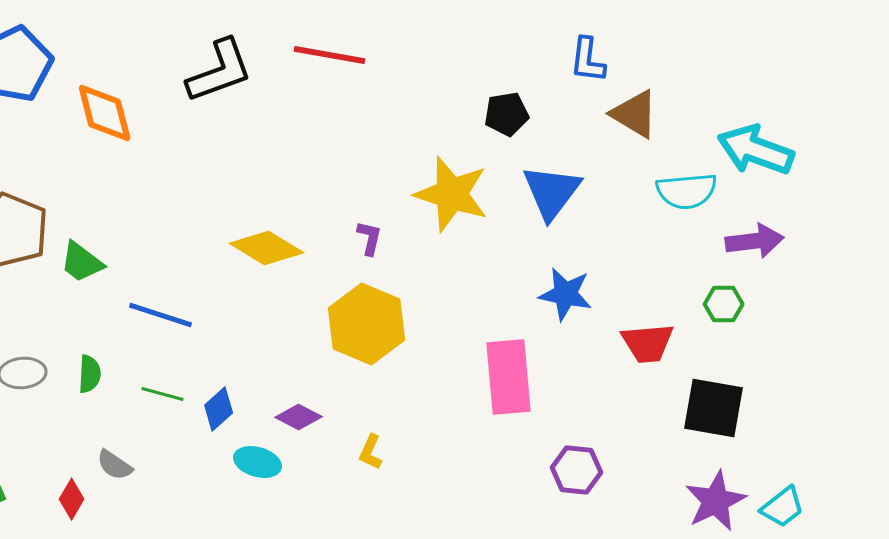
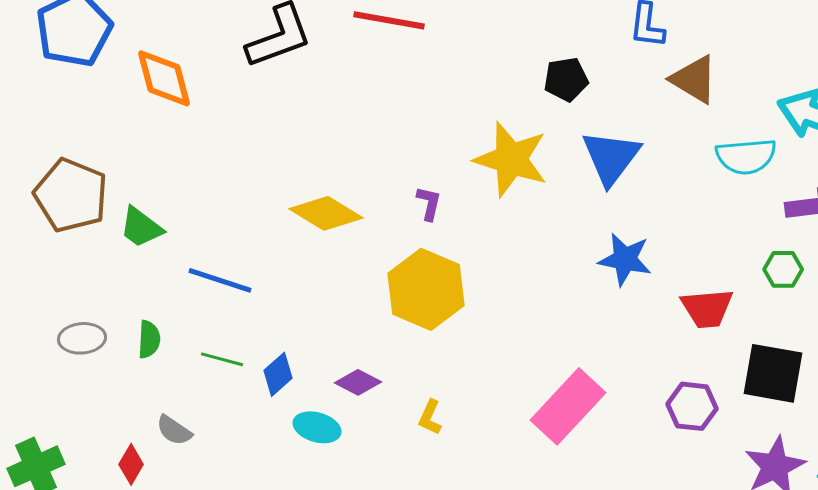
pink rectangle: (509, 377) -> (568, 406), moved, turned 48
purple hexagon: (577, 470) -> (692, 406), moved

